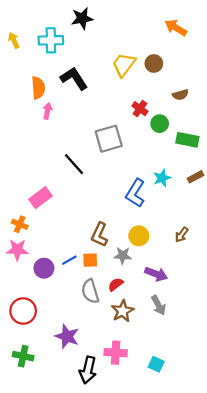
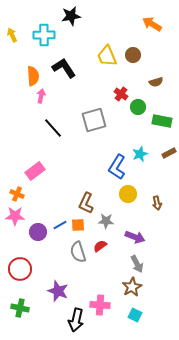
yellow trapezoid: (124, 65) -> (107, 56), turned -60
black line: (74, 164) -> (53, 128), moved
brown arrow: (182, 235) -> (157, 203), turned -48
yellow circle: (139, 236) -> (128, 194), moved
brown star: (123, 311) -> (132, 287), moved

